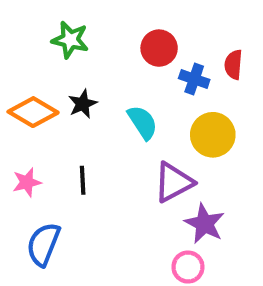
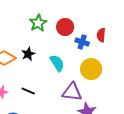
green star: (70, 40) -> (38, 23), moved, turned 30
black line: (83, 180) -> (28, 91), turned -64
purple triangle: (174, 182) -> (72, 92), turned 35

